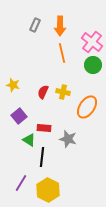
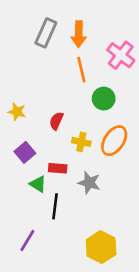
gray rectangle: (35, 25) -> (46, 33), size x1.5
green circle: (93, 65) -> (104, 99), moved
yellow cross: (63, 92) -> (81, 142), moved
yellow hexagon: (48, 190) -> (101, 247), moved

